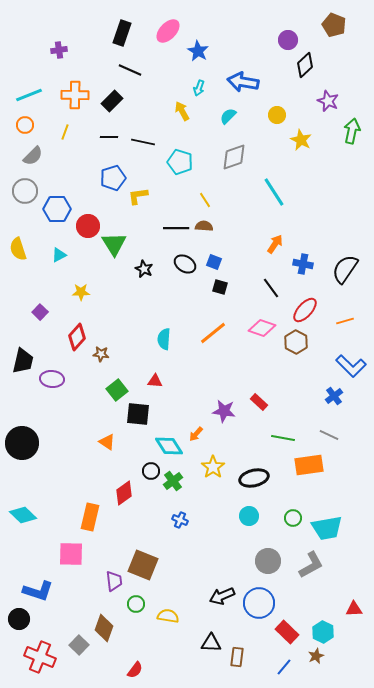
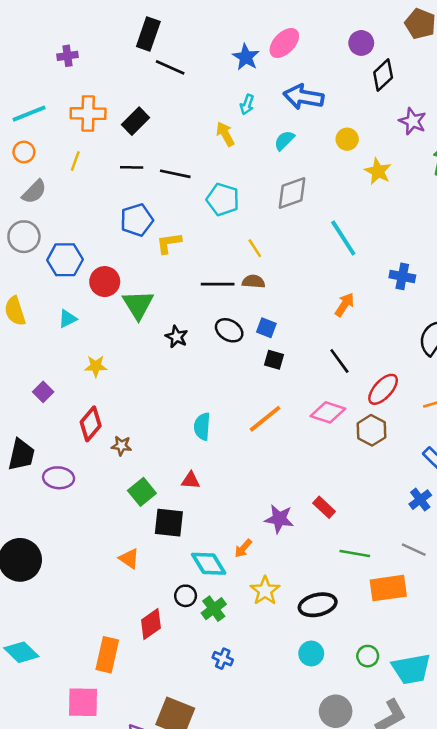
pink ellipse: (168, 31) -> (284, 43), moved
black line: (130, 70) -> (170, 67), moved
blue cross: (303, 264) -> (402, 276), moved

